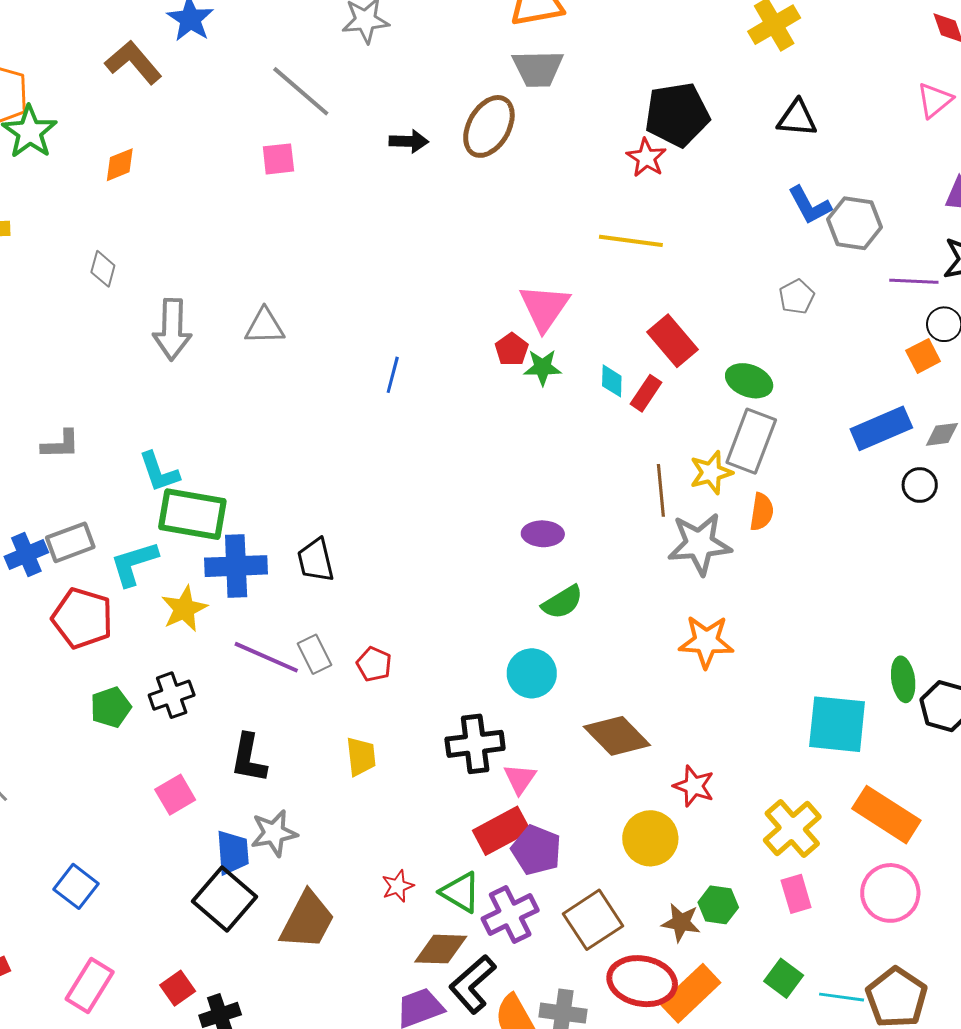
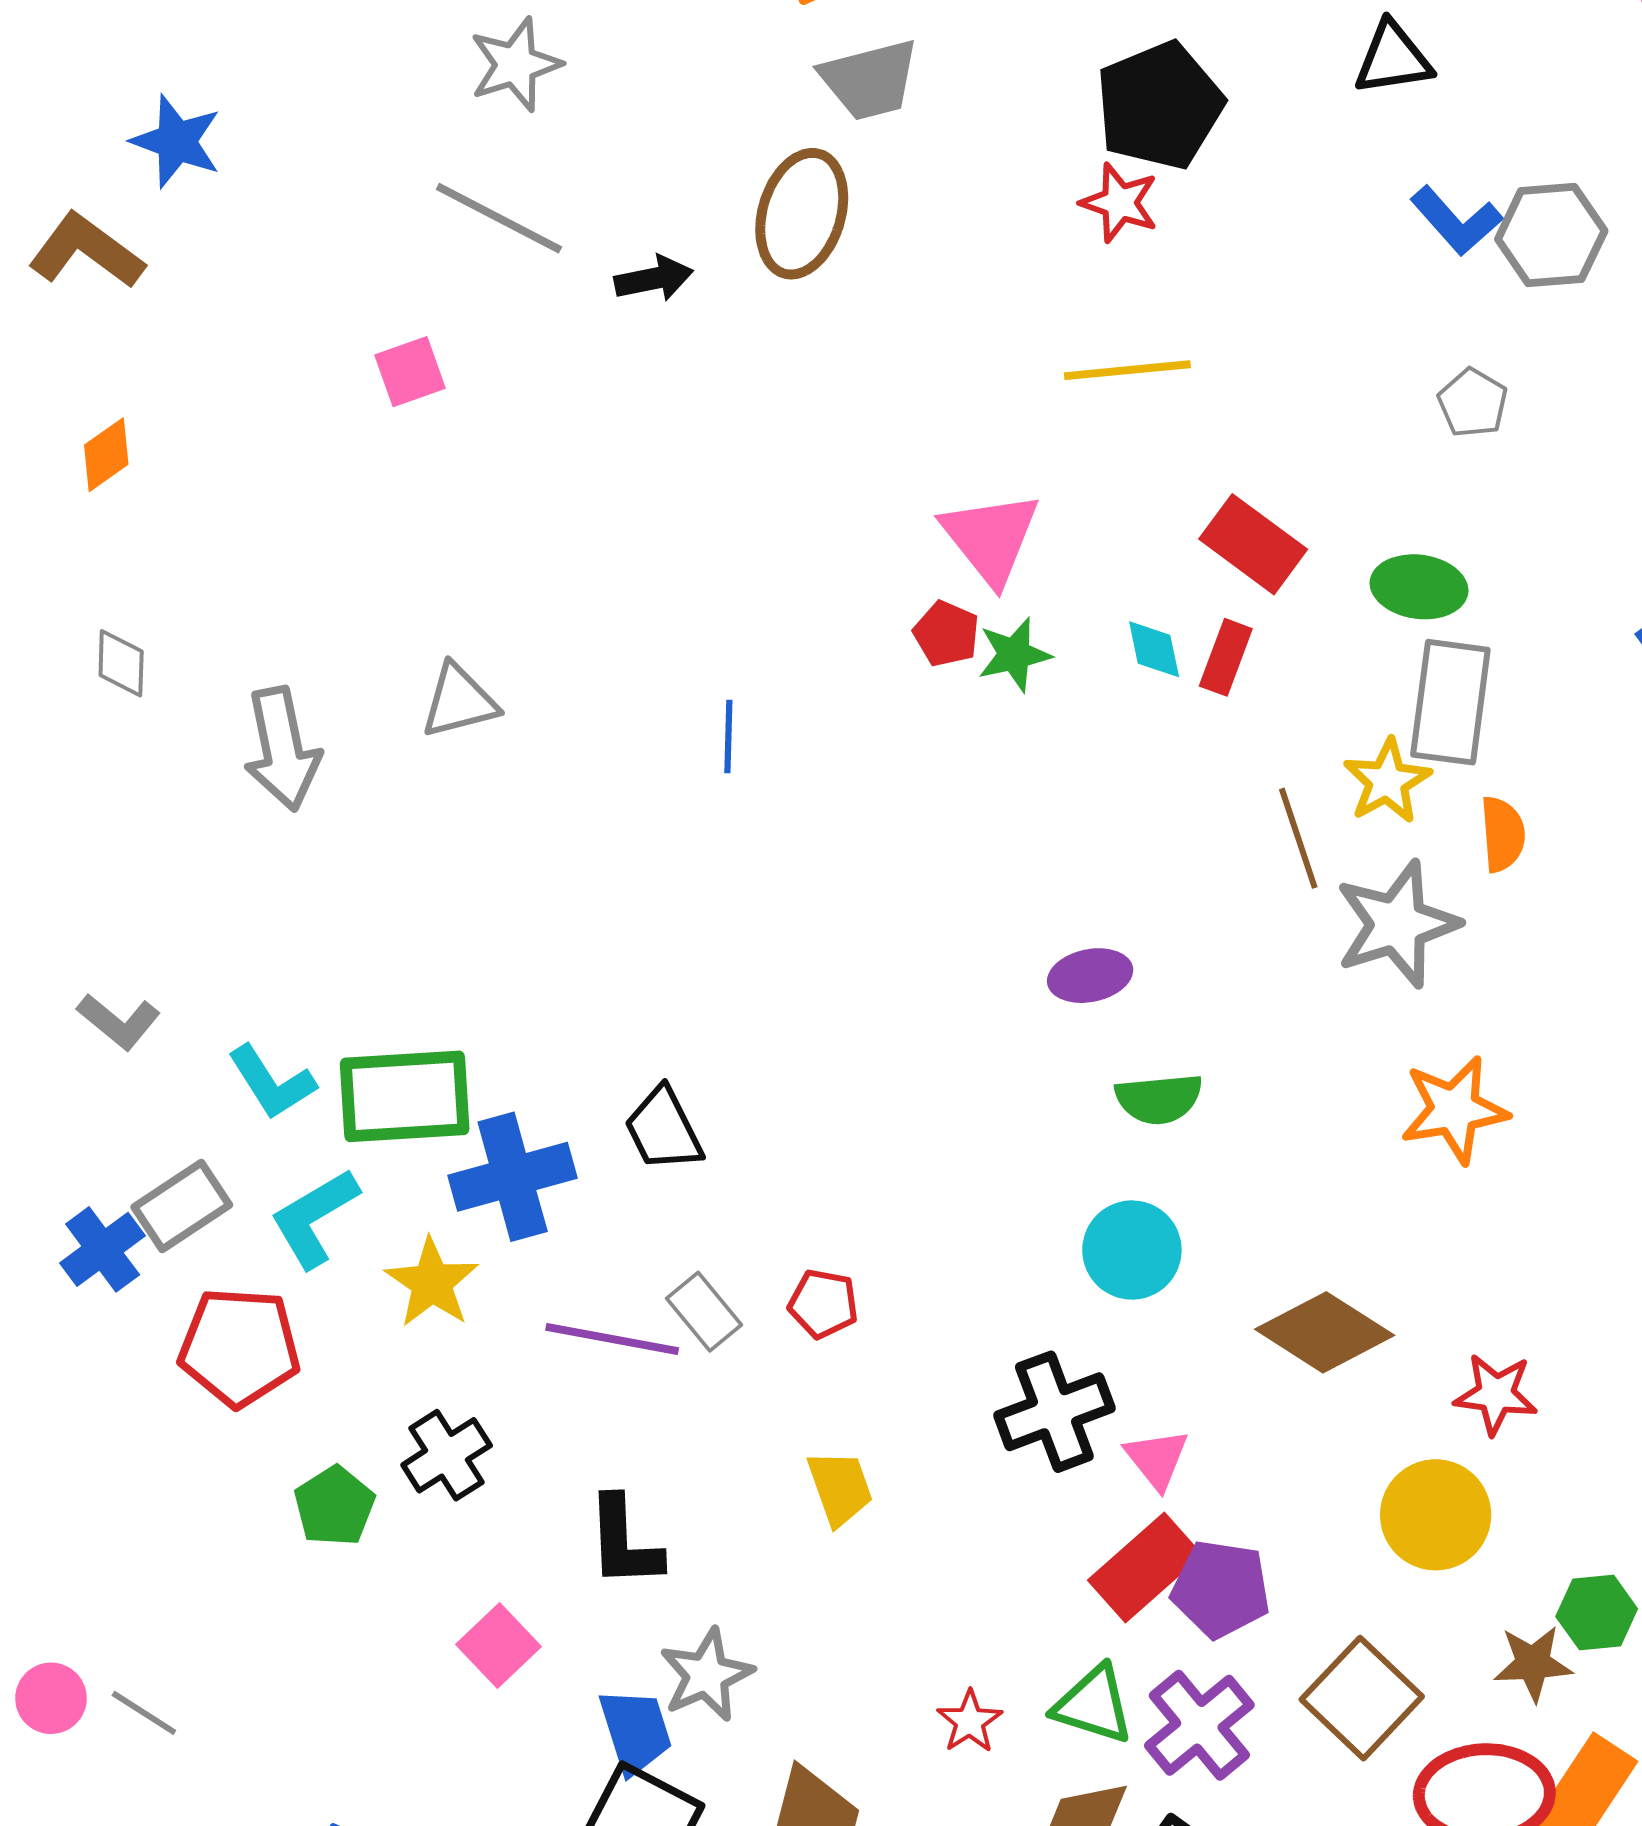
gray line: (301, 91) -> (499, 218), moved
gray L-shape: (61, 444) -> (119, 1022), turned 54
cyan L-shape: (159, 472) -> (272, 1082), moved
green semicircle: (562, 602) -> (1159, 1099), turned 39

